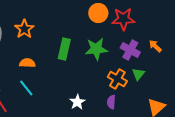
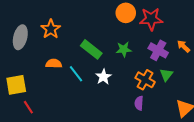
green rectangle: (64, 49) -> (91, 49), turned -65
green star: (96, 49) -> (124, 49), size x0.7
cyan line: (26, 88) -> (76, 74), moved
white star: (77, 102) -> (103, 77), moved

